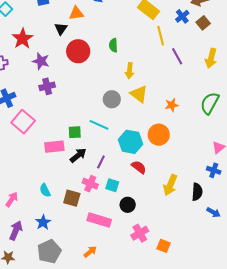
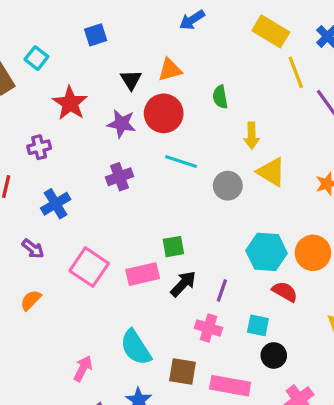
orange triangle: (76, 13) -> (170, 70), moved
purple star: (41, 61) -> (121, 124), moved
pink square: (23, 122) -> (89, 267), moved
cyan line: (99, 125) -> (181, 162), moved
orange circle: (159, 135) -> (313, 253), moved
cyan square: (112, 185) -> (258, 325), moved
cyan semicircle: (45, 190) -> (136, 347), size x1.6
brown square: (72, 198) -> (182, 372), moved

